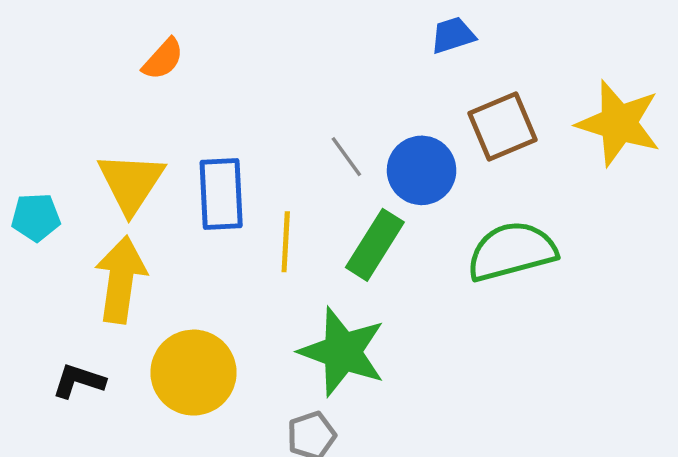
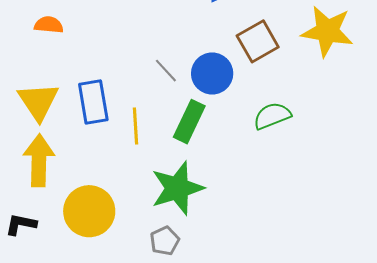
orange semicircle: (163, 59) -> (49, 25), turned -120
green semicircle: (512, 251) -> (272, 116), size x0.7
green star: (342, 352) -> (177, 188), turned -30

